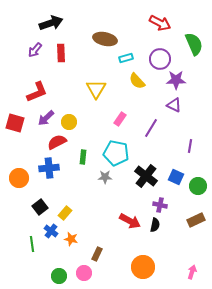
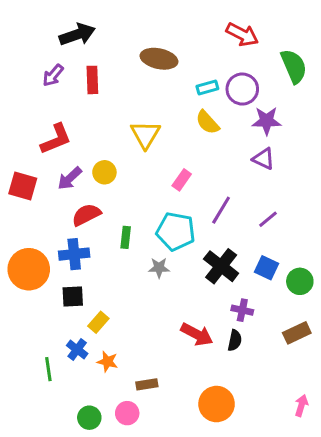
cyan rectangle: (126, 58) -> (207, 87), moved
yellow circle: (69, 122) -> (104, 172), moved
purple line: (151, 128) -> (221, 210), moved
purple line: (190, 146) -> (268, 219), moved, turned 40
orange circle: (19, 178) -> (29, 269), size x1.4
black square: (40, 207) -> (73, 296), moved, turned 35
brown rectangle: (97, 254) -> (147, 384), turned 56
pink arrow: (192, 272) -> (301, 406), moved

